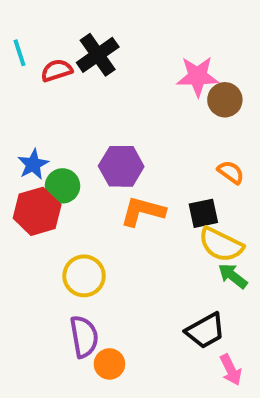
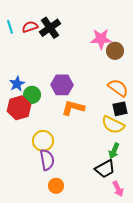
red semicircle: (57, 70) -> (30, 27), moved
orange semicircle: (231, 172) -> (118, 88), size x1.5
black square: (203, 213) -> (120, 109), moved
green arrow: (233, 276) -> (114, 151), moved, turned -105
purple semicircle: (84, 337) -> (47, 160), moved

